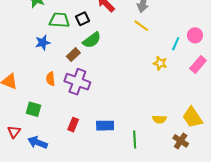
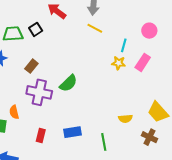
green semicircle: (92, 40) -> (68, 83), moved
cyan line: (176, 44) -> (124, 45), moved
pink rectangle: (198, 64) -> (143, 62), moved
orange semicircle: (51, 79) -> (14, 112), moved

